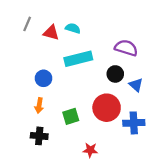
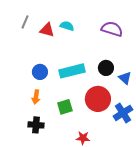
purple semicircle: (126, 48) -> (112, 29), moved
cyan rectangle: (78, 59) -> (72, 71), moved
blue cross: (134, 123) -> (123, 113), turned -30

